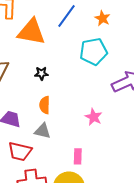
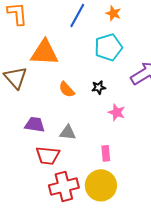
orange triangle: (31, 32) -> (44, 53), moved
black star: (41, 73) -> (99, 87), moved
orange semicircle: (45, 105) -> (67, 90), moved, turned -36

